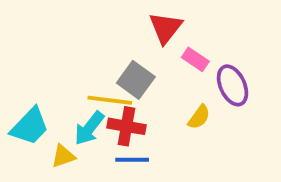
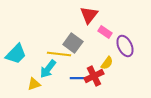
cyan trapezoid: (30, 126) -> (16, 54), moved
red cross: (126, 126) -> (94, 76), moved, turned -36
blue line: (132, 160) -> (79, 78), moved

